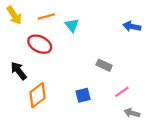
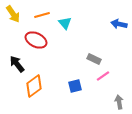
pink line: (122, 92) -> (103, 76), moved
gray arrow: (132, 113) -> (119, 102), turned 64

